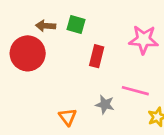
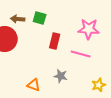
pink line: (135, 91) -> (81, 54), moved
orange triangle: (68, 117) -> (34, 85), turned -32

